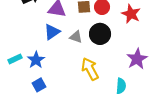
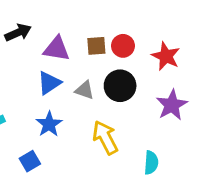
purple star: (137, 59) -> (172, 105), moved
blue star: (36, 60) -> (49, 124), moved

